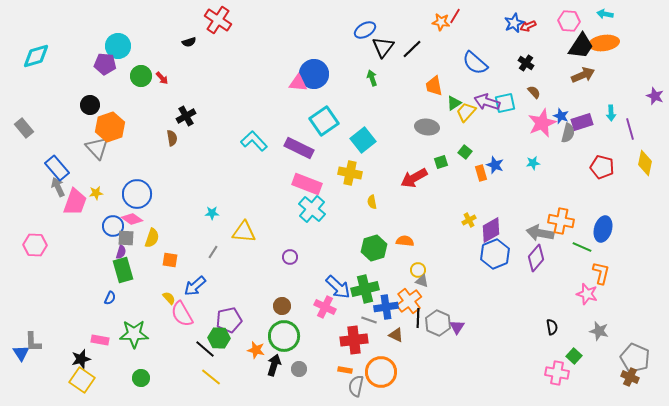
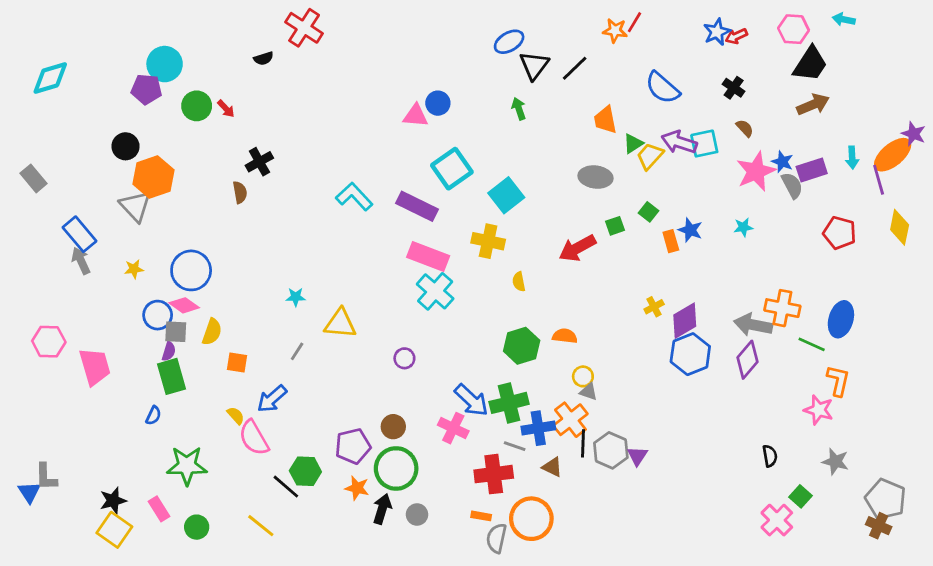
orange ellipse: (604, 43) -> (893, 155), moved, turned -32
blue circle: (314, 74) -> (438, 103), size x0.6
gray semicircle: (568, 133) -> (792, 185), turned -42
pink trapezoid: (75, 202) -> (95, 367), moved, turned -36
purple pentagon: (229, 320) -> (353, 446), moved
pink rectangle: (100, 340) -> (159, 509), moved, turned 48
pink cross: (557, 373) -> (777, 520), turned 35
yellow line: (211, 377) -> (261, 526), moved

